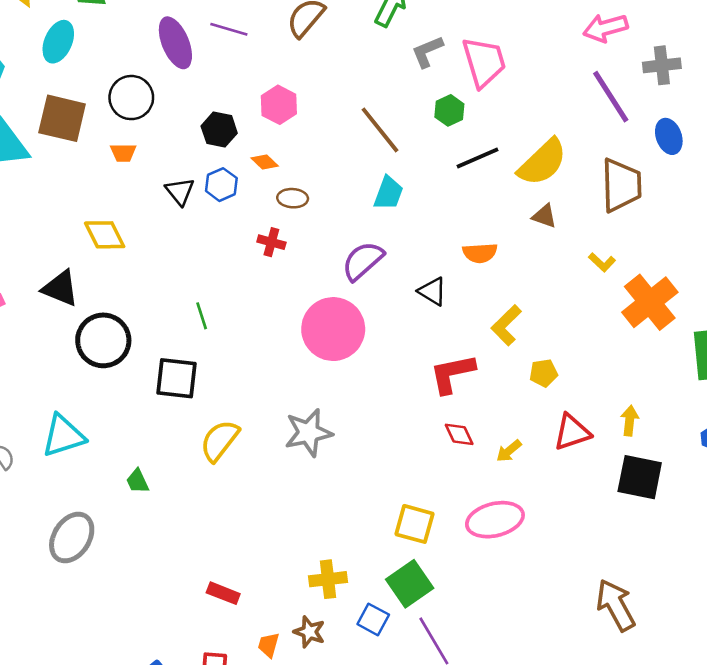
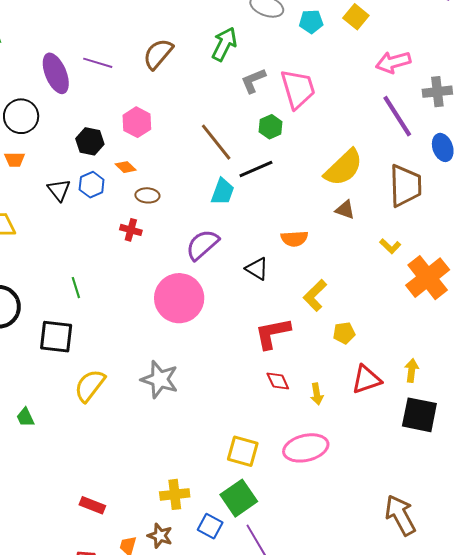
black line: (478, 158) -> (256, 169), moved
gray star: (308, 433) -> (160, 379), turned 30
yellow arrow: (509, 451) -> (317, 394), turned -60

